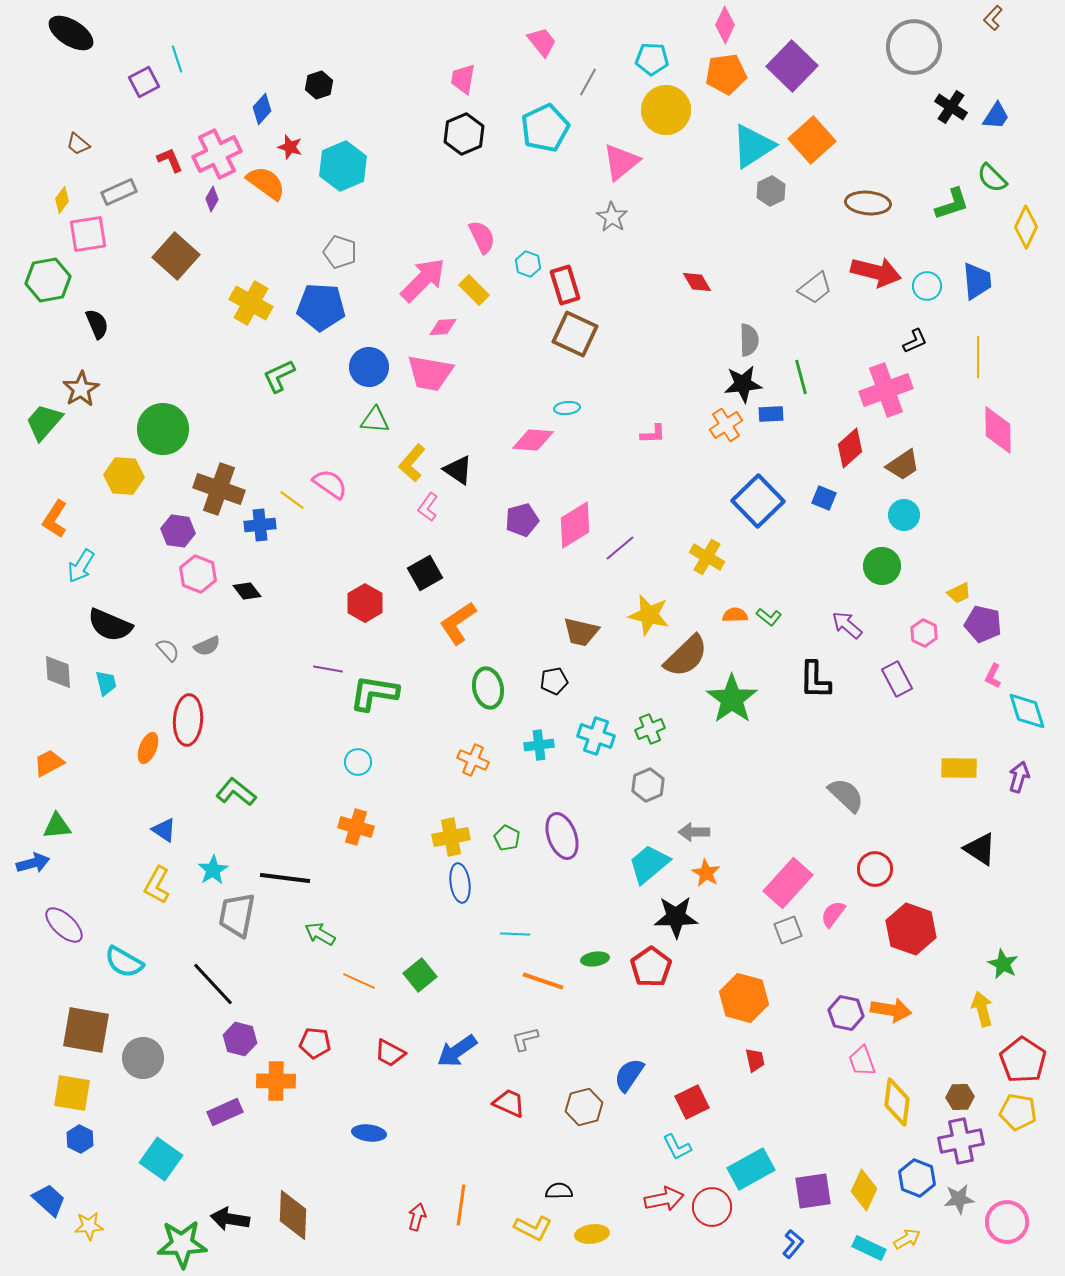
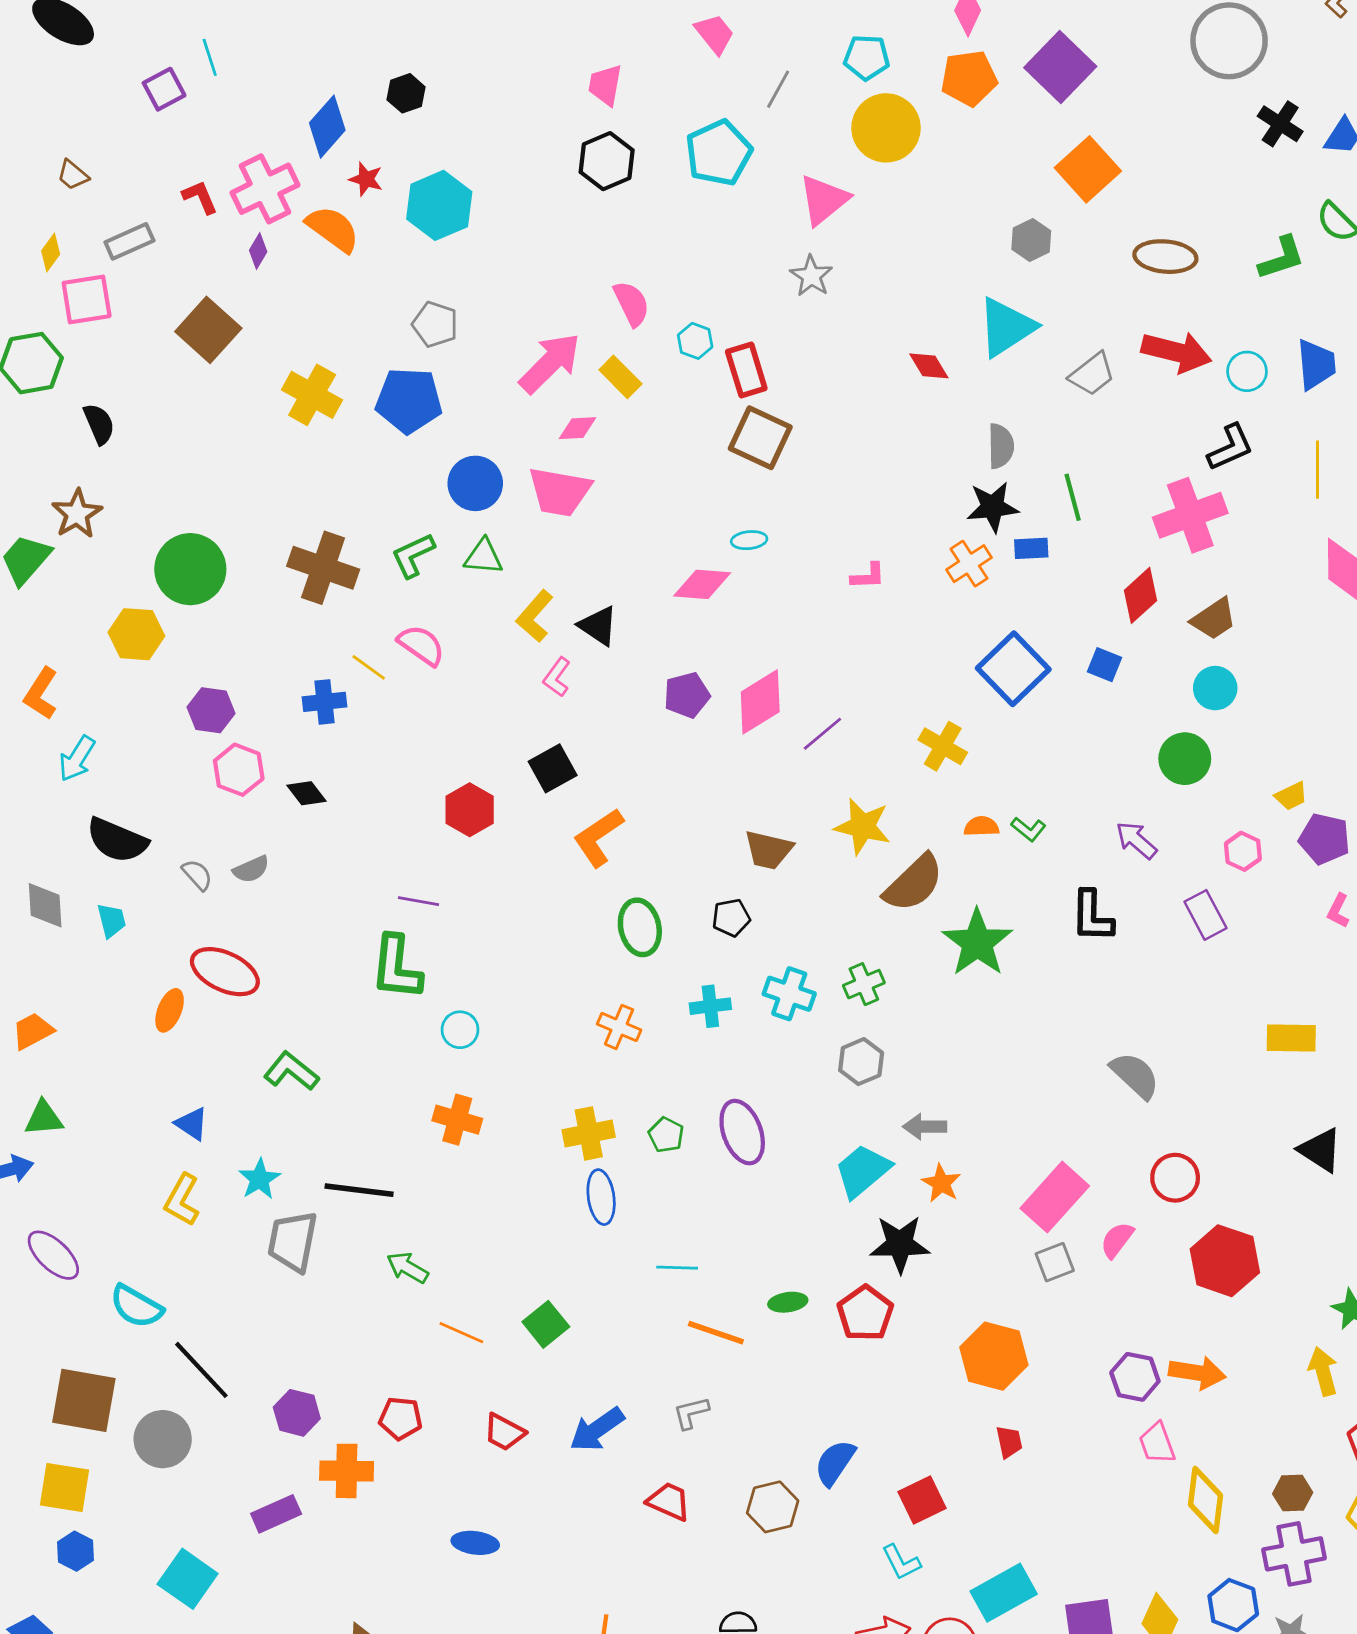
blue diamond: (262, 109) -> (327, 127), size x1.4
cyan triangle: (753, 146) -> (1006, 327), moved
black L-shape: (915, 341) -> (1230, 447), size x1.4
green L-shape: (279, 376) -> (413, 555), moved
brown cross: (219, 489) -> (323, 568), moved
green L-shape: (374, 693) -> (396, 967), moved, turned -93
red ellipse: (188, 720) -> (225, 972), turned -69
black line: (213, 984) -> (201, 1370), moved

